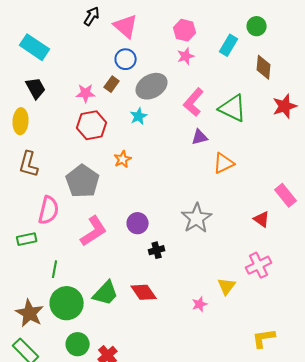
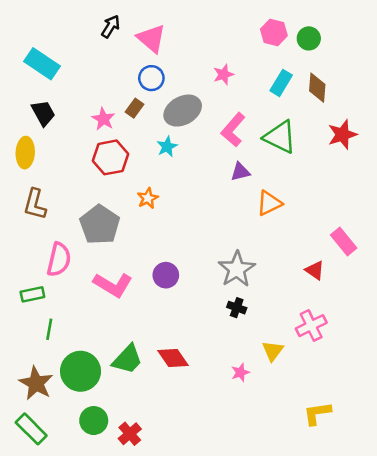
pink hexagon: (185, 30) -> (274, 32), moved
cyan rectangle: (229, 45) -> (281, 83), moved
pink star: (86, 93) -> (103, 119), turned 30
pink L-shape: (94, 231) -> (113, 285), turned 64
black cross: (157, 250) -> (237, 308), moved, turned 35
green line: (55, 269) -> (49, 329), moved

